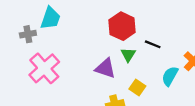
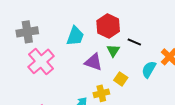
cyan trapezoid: (50, 18) -> (75, 36), moved
gray cross: (28, 34) -> (27, 32), size x1.5

